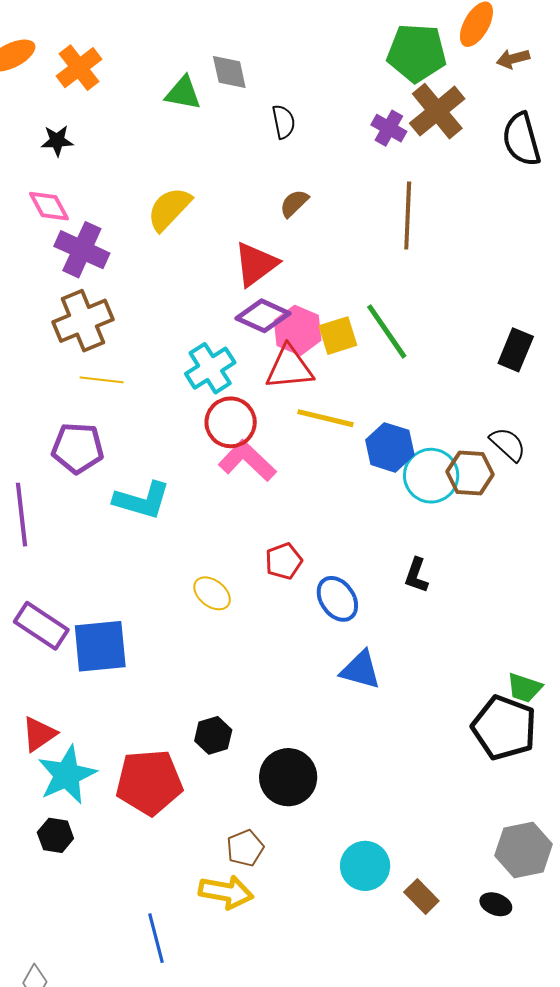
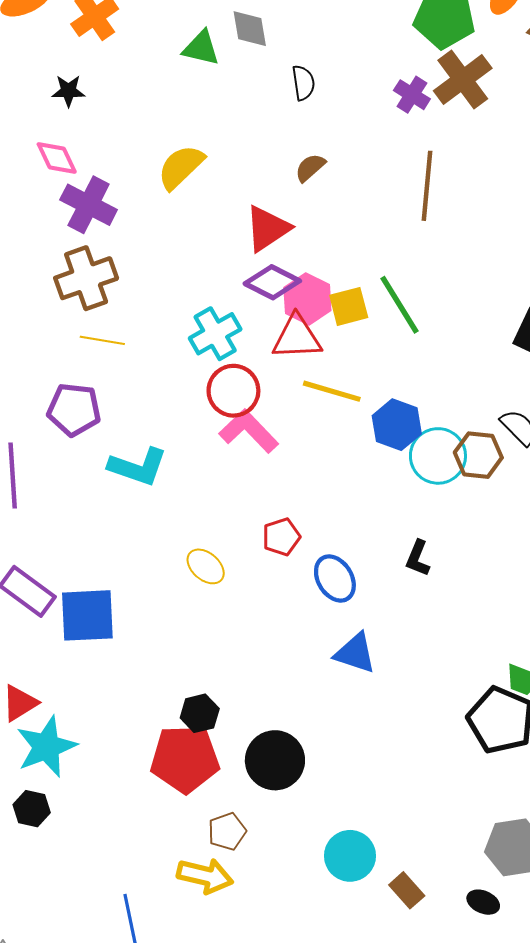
red pentagon: (149, 782) -> (185, 759), moved

